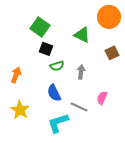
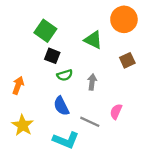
cyan L-shape: (58, 123) -> (66, 140), turned -140

